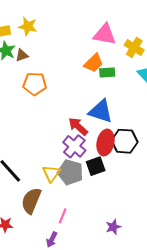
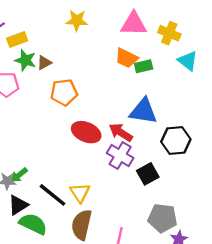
yellow star: (28, 26) -> (77, 21), moved
orange trapezoid: (94, 63) -> (126, 58), turned 80
red ellipse: (105, 143) -> (86, 132), moved, turned -70
gray pentagon: (70, 172) -> (162, 218), moved
yellow triangle: (51, 173) -> (80, 193), moved

